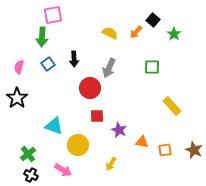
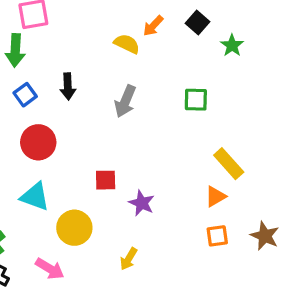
orange arrow: (136, 32) -> (153, 26), moved
red circle: (90, 88) -> (38, 142), moved
orange triangle: (142, 142) -> (216, 196), moved, turned -40

